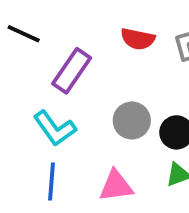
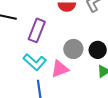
pink triangle: (116, 186) -> (60, 69), moved

